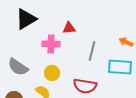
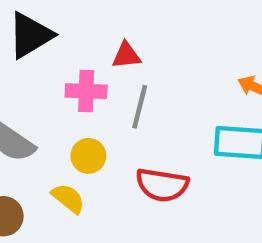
gray line: (92, 51) -> (140, 107), moved

